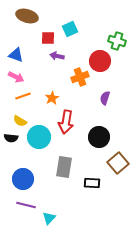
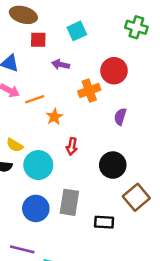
red square: (48, 38) -> (38, 40), moved
green cross: (117, 41) -> (136, 27), moved
orange line: (23, 96) -> (35, 99), moved
red arrow: (66, 122) -> (72, 146), size x0.6
blue circle: (23, 179) -> (36, 208), moved

